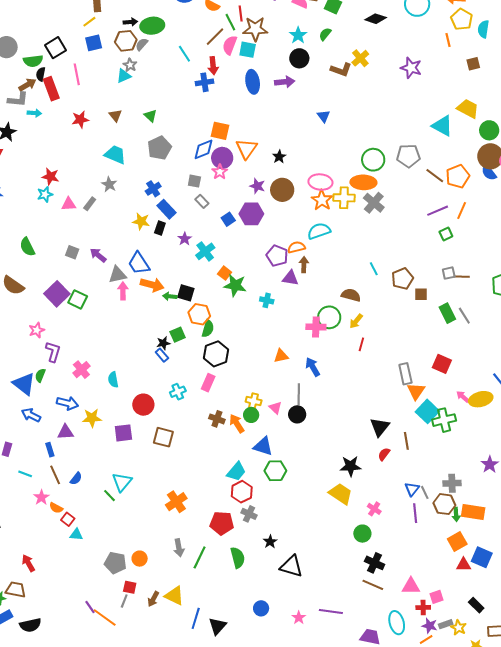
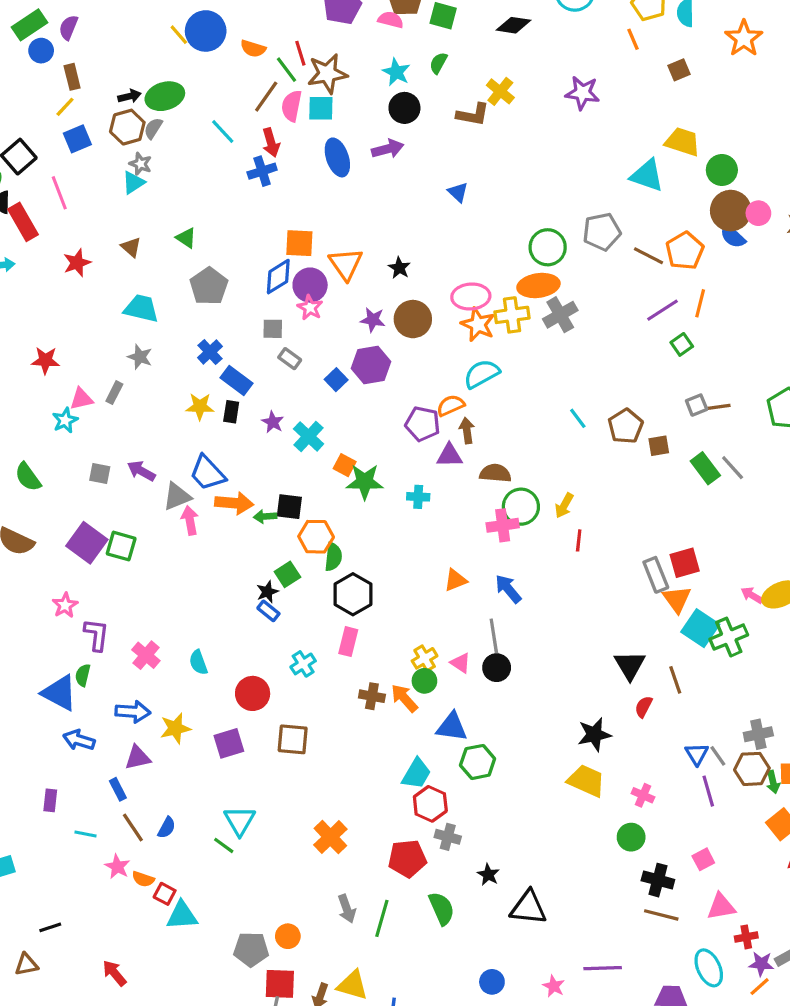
cyan star: (45, 194) -> (65, 420), moved
gray cross: (374, 203) -> (560, 315), turned 30
brown semicircle: (351, 295) -> (495, 473), moved
red square: (442, 364) -> (685, 563), moved, turned -30
yellow cross: (254, 401) -> (425, 658), turned -35
cyan triangle: (76, 535) -> (182, 916), size x1.5
red square: (130, 587) -> (280, 984), size x1.5
pink square: (436, 597) -> (703, 859), moved

